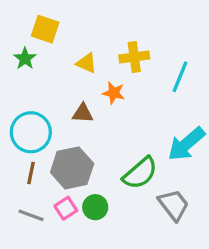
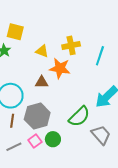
orange star: (114, 93) -> (60, 68), size x1.5
gray line: (31, 215) -> (14, 147), turned -42

